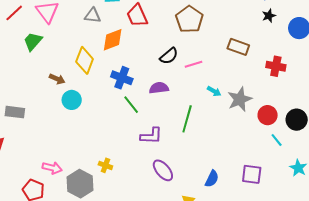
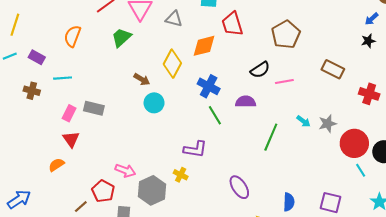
gray triangle: (93, 16) -> (174, 19), moved
cyan arrow: (214, 91) -> (304, 121), moved
gray star: (240, 99) -> (328, 124), size x0.7
red circle: (268, 115) -> (354, 143), size x1.4
purple L-shape: (151, 136) -> (195, 149), moved
blue semicircle: (212, 179) -> (289, 202), turned -30

